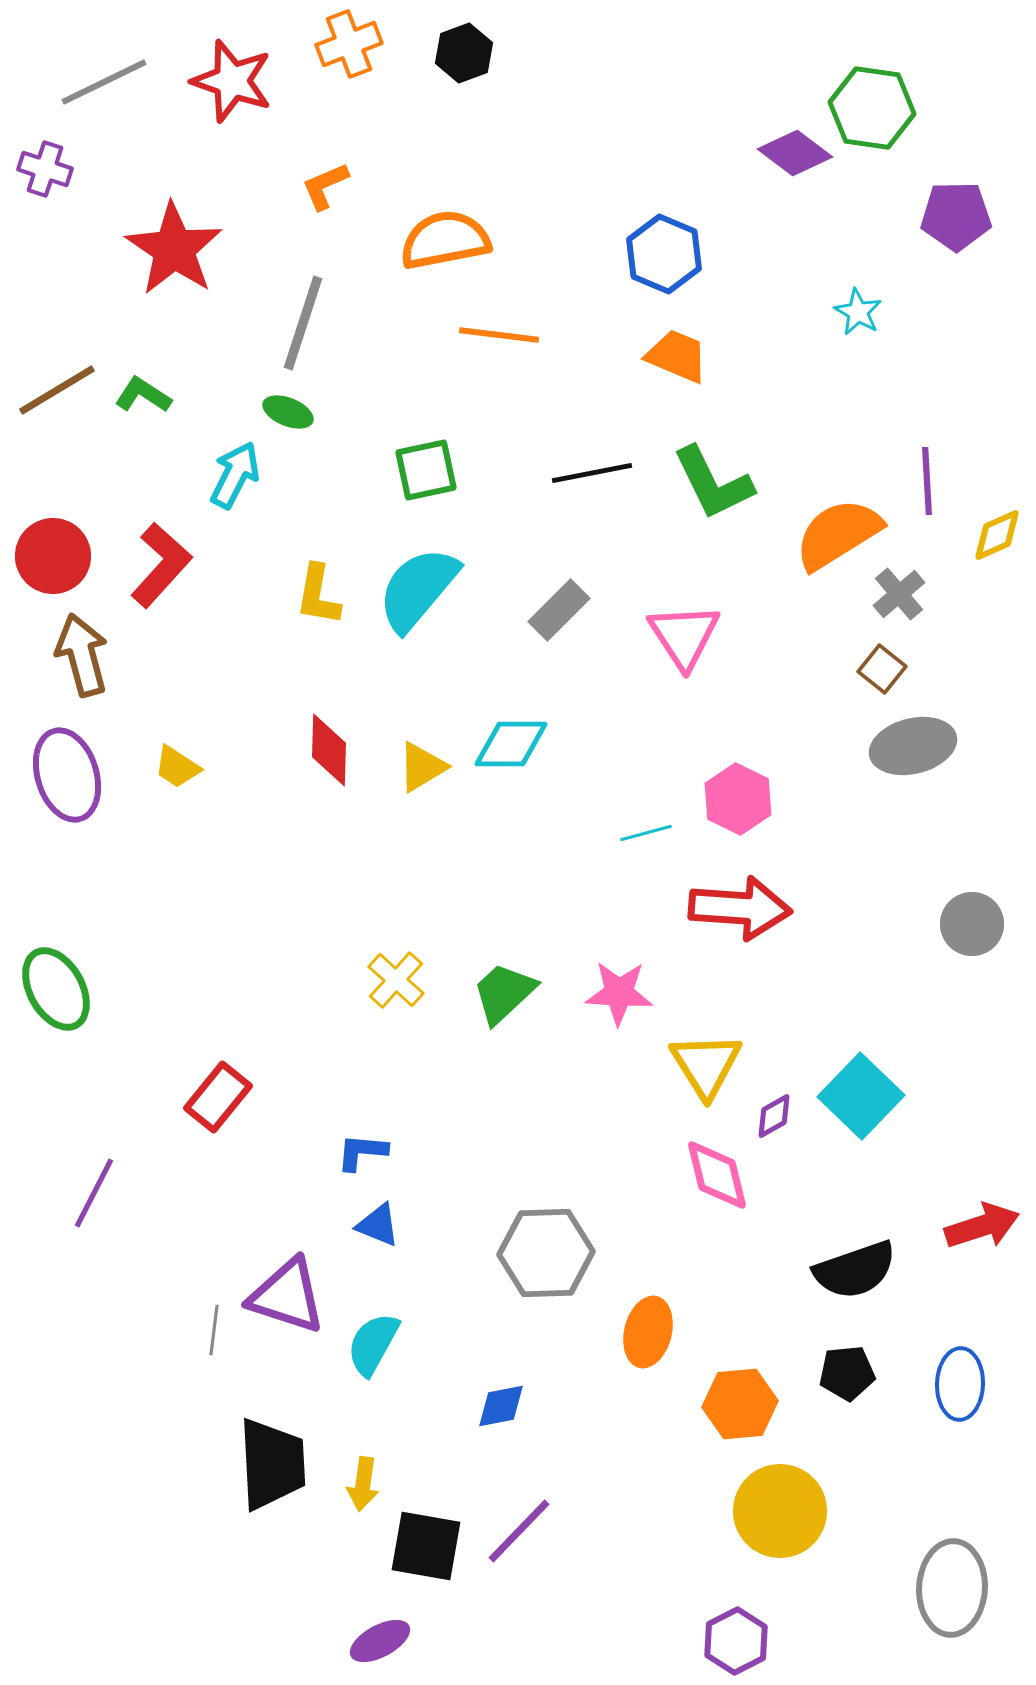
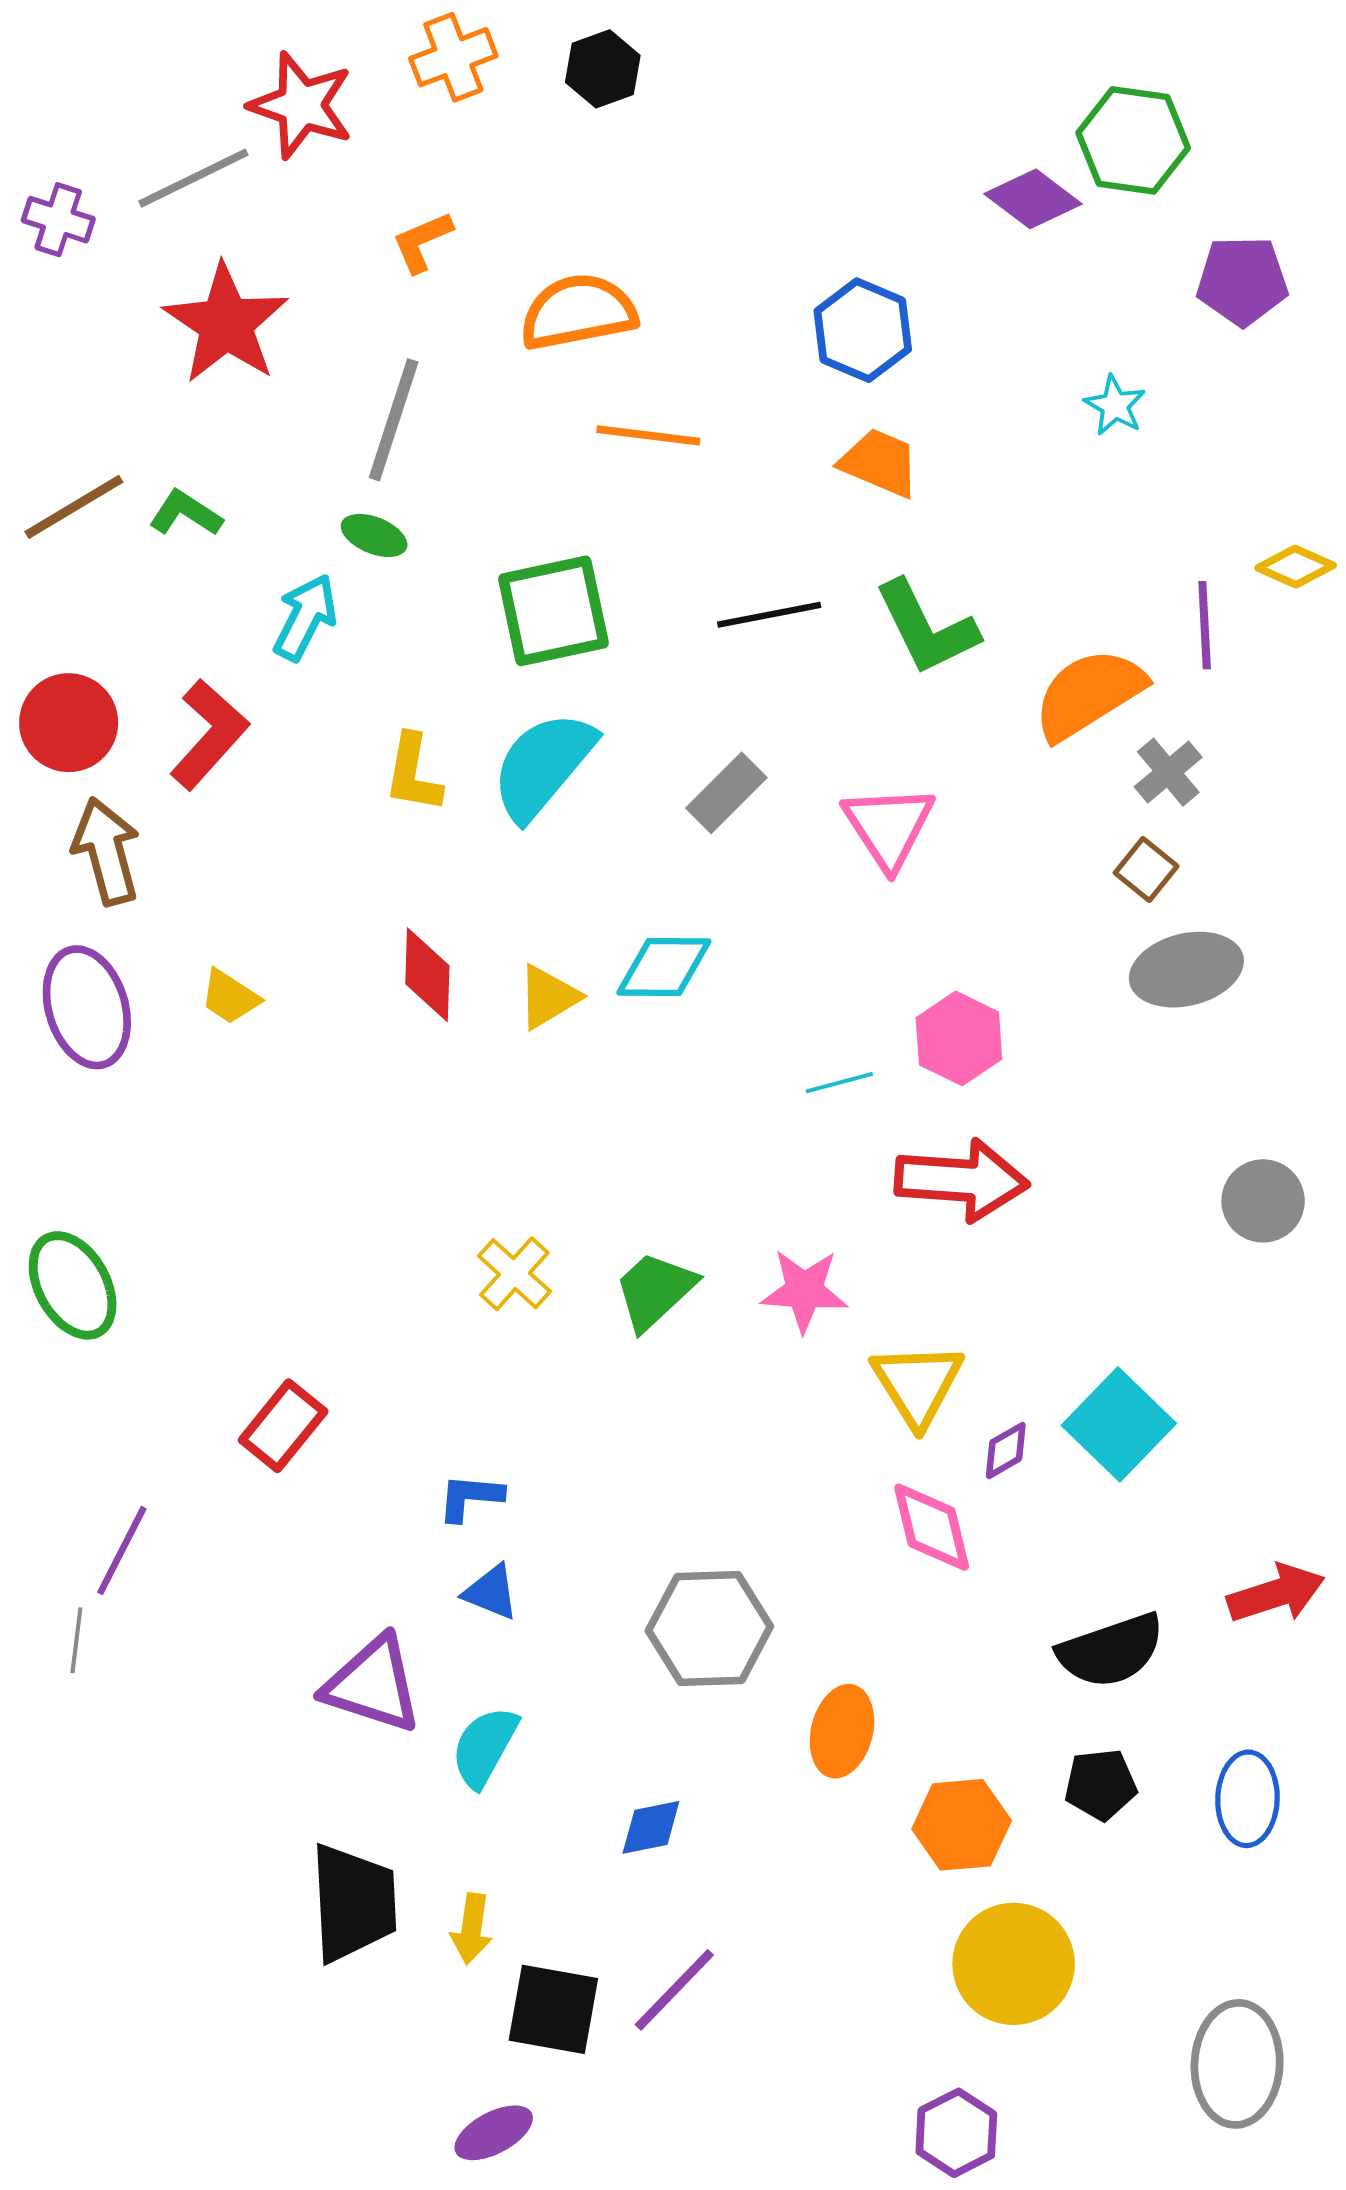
gray line: (104, 82) -> (193, 178), moved
green square: (426, 470) -> (553, 611), size x1.4
yellow diamond: (997, 535) -> (1296, 567), moved, turned 48
gray line: (214, 1330) -> (76, 1640), moved

